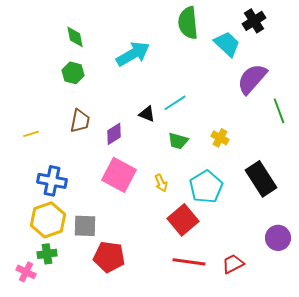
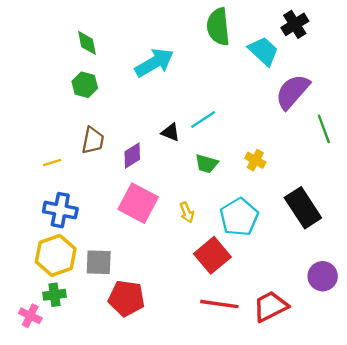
yellow line: (31, 134) -> (52, 162), moved
red trapezoid: (233, 264) -> (270, 306), size x1.4

